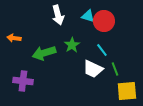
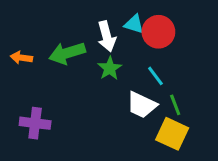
white arrow: (58, 15) -> (107, 36), moved
green arrow: (44, 53) -> (67, 53), moved
yellow square: (127, 91) -> (172, 134), moved, turned 30

